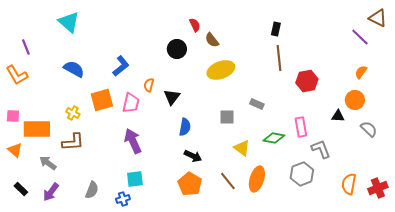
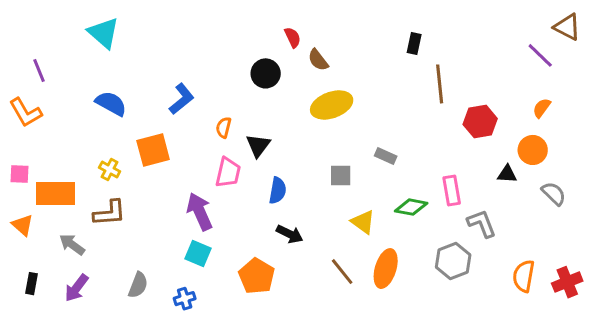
brown line: (279, 58) -> (440, 84), moved
red hexagon: (307, 81) -> (480, 121), moved
pink trapezoid: (131, 103) -> (228, 173), moved
cyan square: (135, 179) -> (198, 254), moved, turned 30
orange pentagon: (190, 184) -> (257, 276), moved
black rectangle: (21, 189) -> (32, 284), turned 56

